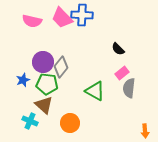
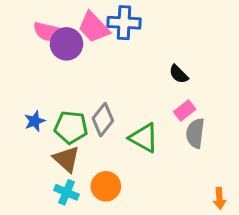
purple circle: (43, 62) -> (66, 44), moved
gray diamond: (61, 67) -> (103, 120), moved
cyan cross: (30, 121) -> (66, 192), moved

